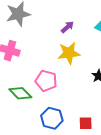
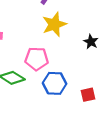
blue hexagon: (52, 118) -> (55, 83), moved

